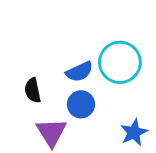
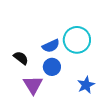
black semicircle: (33, 90) -> (21, 58), turned 140

